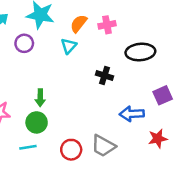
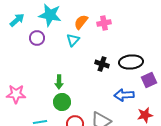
black ellipse: (140, 52) -> (131, 62), moved
green arrow: (40, 98) -> (59, 82), moved
green circle: (37, 122) -> (62, 102), moved

